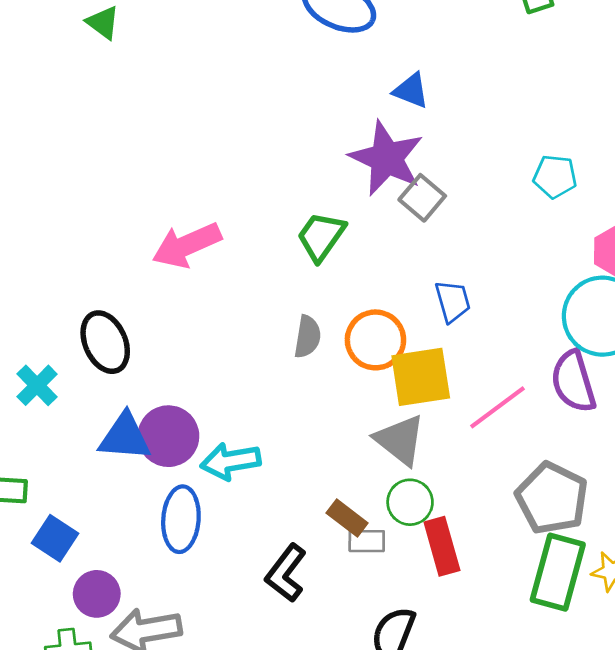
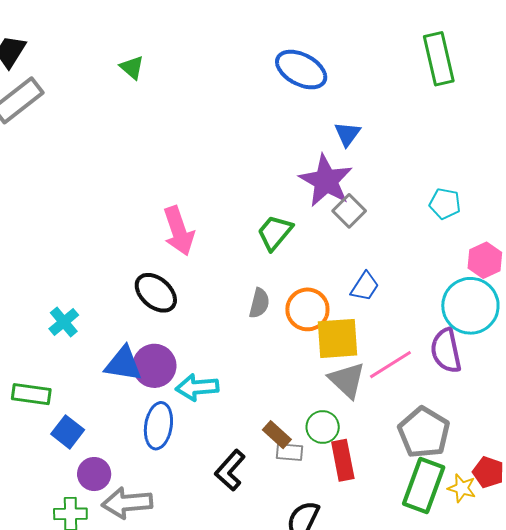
blue triangle: (411, 91) -> (347, 134), turned 40
pink arrow: (187, 245) -> (179, 231), turned -90
blue trapezoid: (453, 301) -> (365, 286), turned 44
black ellipse: (105, 342) -> (156, 293), moved, turned -30
gray triangle: (400, 440) -> (347, 380), moved

